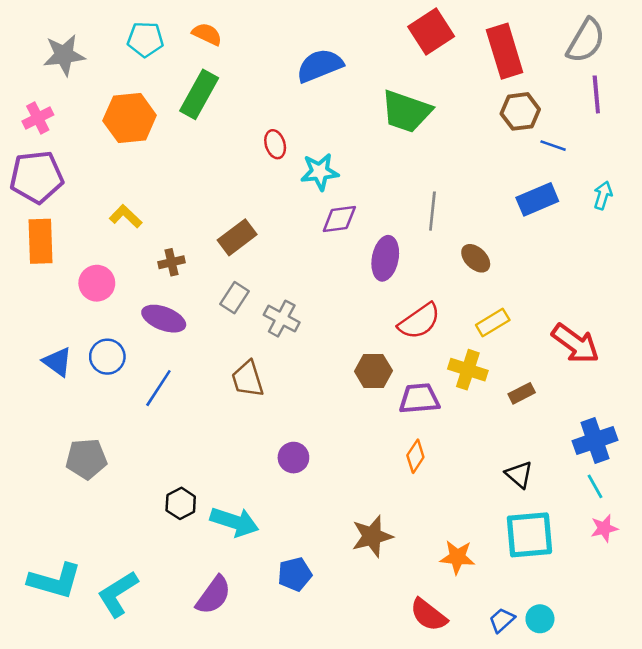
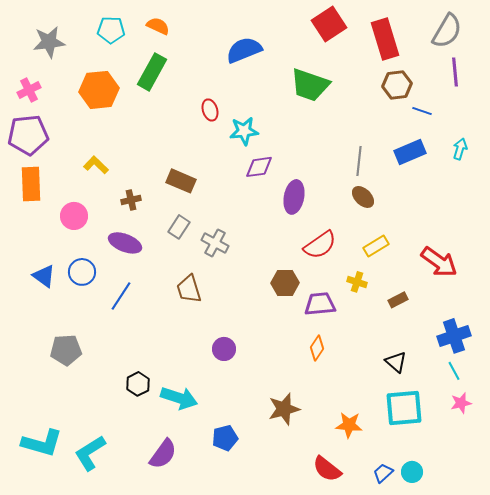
gray line: (432, 211) -> (359, 161), moved
brown rectangle: (237, 237) -> (181, 181), turned 60
yellow cross: (468, 370) -> (357, 282), size x0.7

